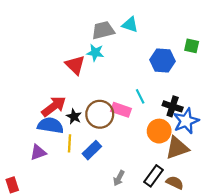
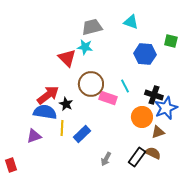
cyan triangle: (130, 25) -> (131, 22), moved
brown circle: (100, 114) -> (91, 84), moved
brown triangle: (177, 148) -> (158, 132), size x0.6
brown semicircle: (175, 183) -> (153, 153), moved

